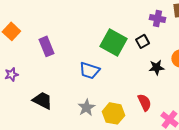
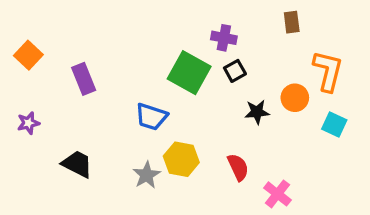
purple cross: (157, 18) -> (224, 38), moved
yellow hexagon: (113, 113) -> (181, 159), moved

